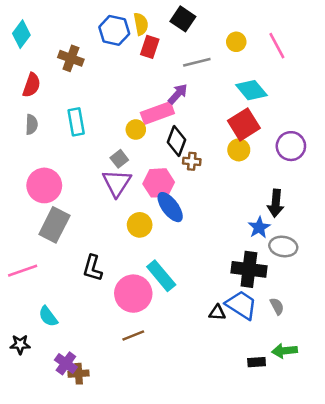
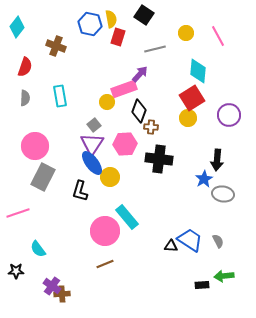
cyan diamond: (251, 90) -> (198, 71), turned 45
blue ellipse: (170, 207) -> (92, 163), moved
black L-shape: (93, 268) -> (80, 191), moved
black cross: (249, 269) -> (159, 159), moved

